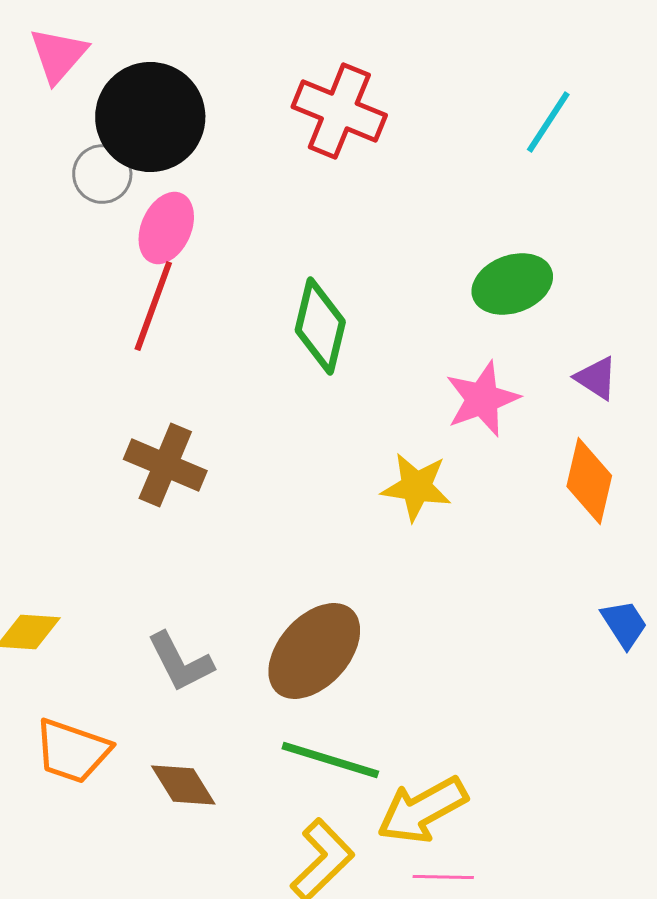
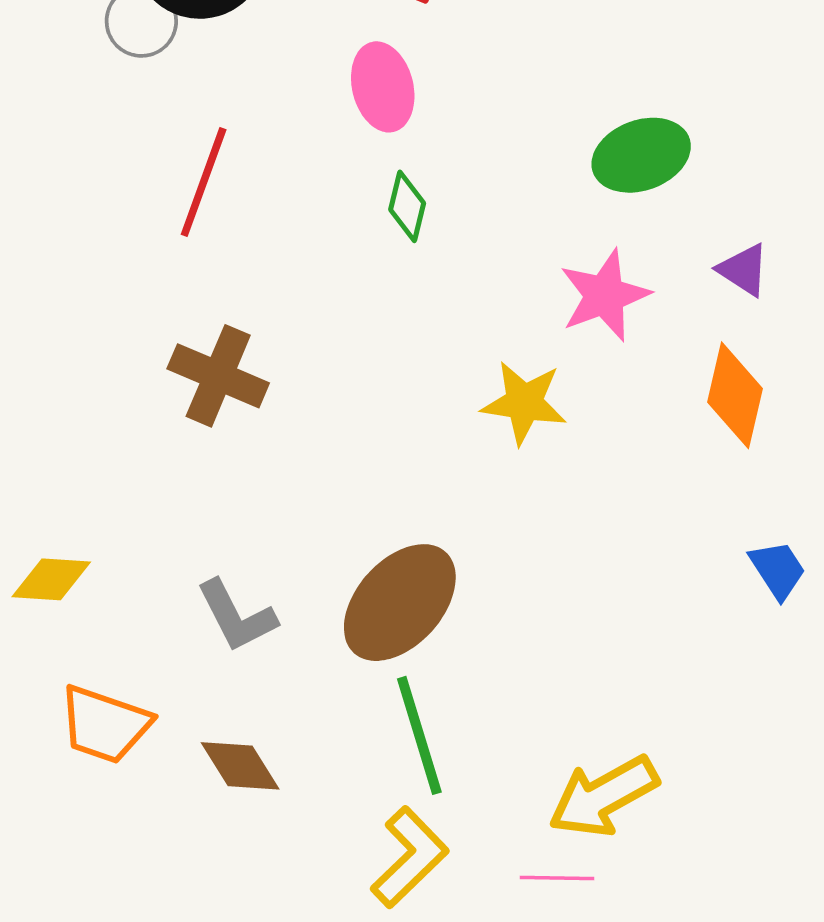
pink ellipse: (166, 228) -> (383, 87), moved, turned -38
green diamond: (320, 326) -> (407, 206), size x0.6
green line: (330, 760) -> (419, 735), turned 56
yellow arrow: (422, 810) -> (603, 796), moved

